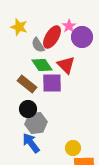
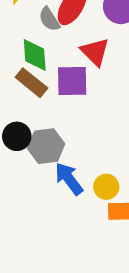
green diamond: (42, 65) -> (35, 55), moved, turned 30
black circle: (28, 109) -> (17, 136), moved
blue arrow: (31, 143) -> (69, 179), moved

